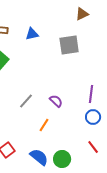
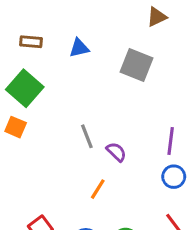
gray square: (69, 45) -> (136, 65), turned 30
gray line: (26, 101) -> (87, 136), moved, turned -63

